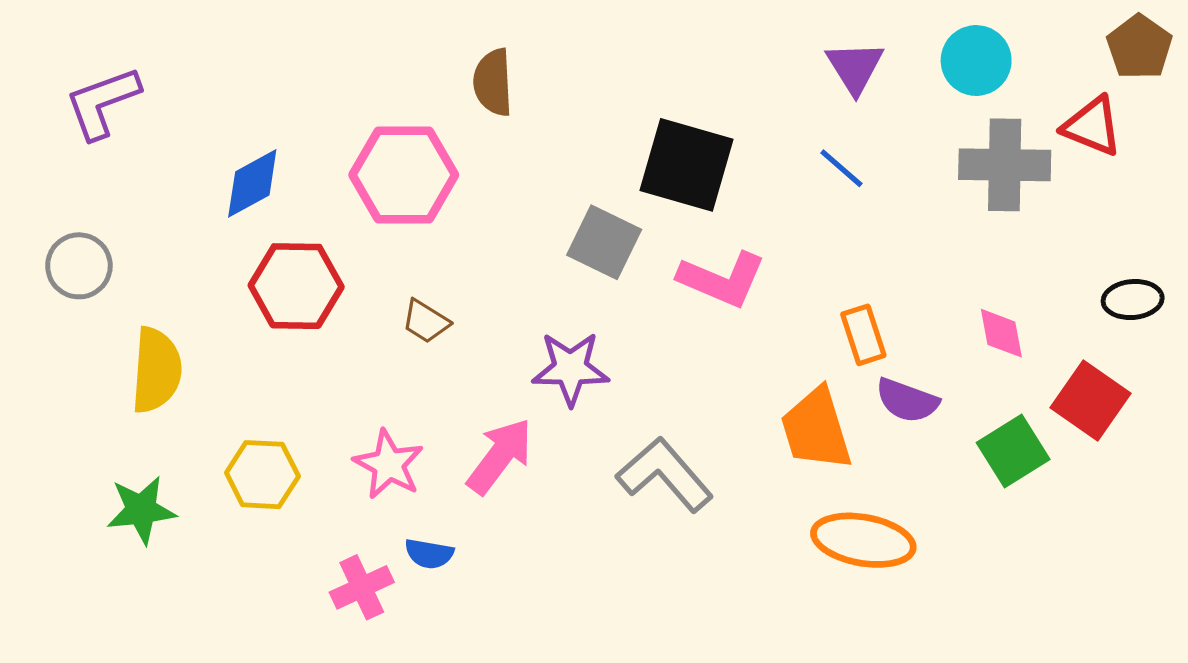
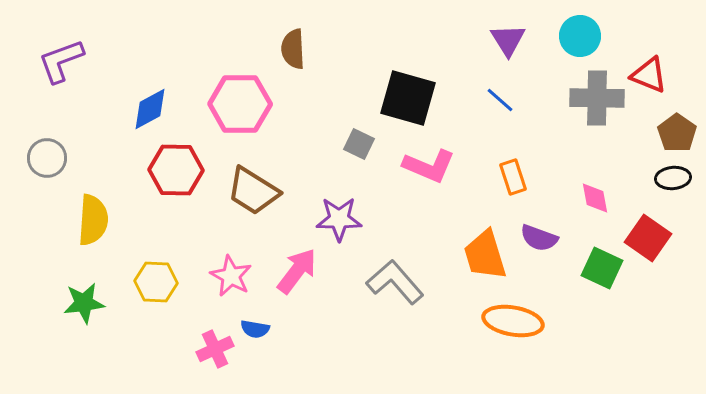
brown pentagon: (1139, 47) -> (677, 133), moved
gray square: (604, 242) -> (359, 144), size x0.7
brown trapezoid: (426, 321) -> (253, 191), size x1.8
orange rectangle: (863, 335) -> (513, 177), moved
green square: (1013, 451) -> (602, 268), turned -33

